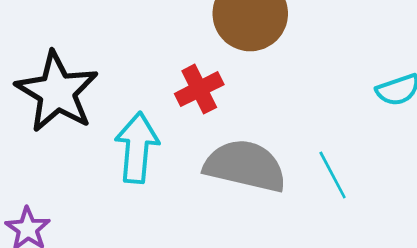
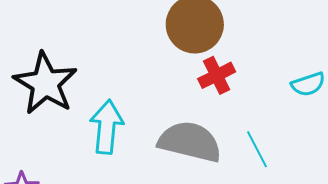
red cross: (199, 89) -> (217, 75), moved

